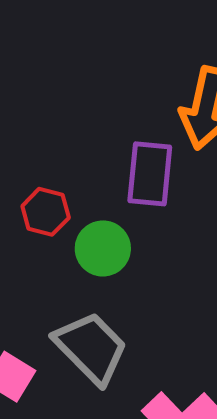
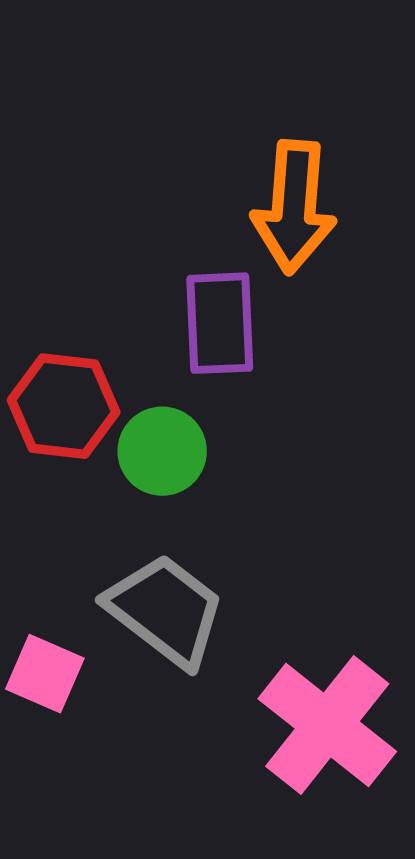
red hexagon: (46, 212) -> (64, 406), size x1.4

